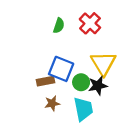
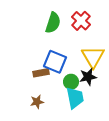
green semicircle: (59, 26) -> (53, 23), size x1.5
green circle: (81, 82) -> (71, 82), moved
brown star: (52, 103) -> (37, 102), moved

